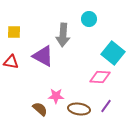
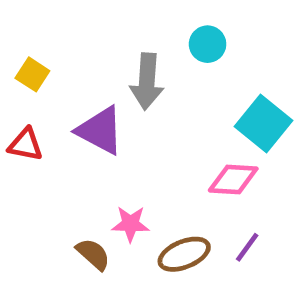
yellow square: (14, 32) -> (32, 74), turned 32
brown ellipse: (79, 109) -> (184, 254), turned -30

